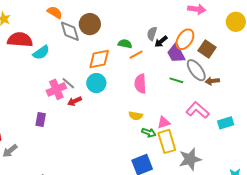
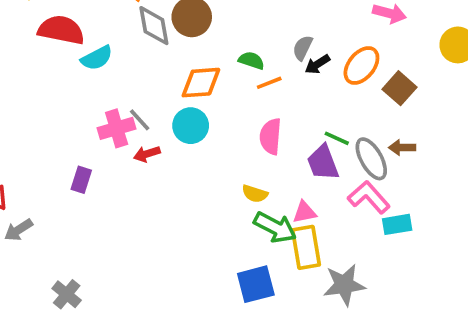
purple trapezoid: (176, 53) -> (323, 163), moved
gray ellipse: (196, 70) -> (371, 159), moved
cyan rectangle: (226, 123) -> (397, 224), moved
green arrow: (149, 133) -> (275, 227), size x1.6

